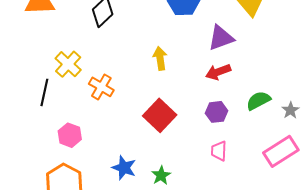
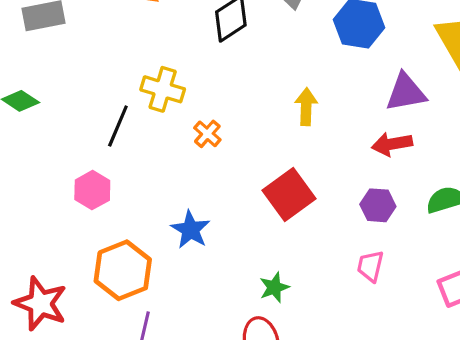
yellow cross: (68, 64) -> (163, 89), turned -36
orange cross: (101, 87) -> (207, 134), size x0.7
pink hexagon: (70, 135) -> (92, 190), moved
blue star: (124, 168) -> (190, 230), moved

